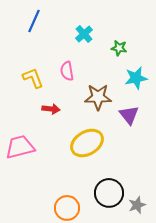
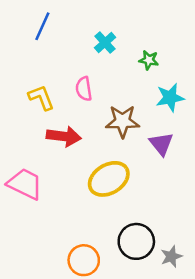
red arrow: (51, 109) -> (64, 136), size x1.5
pink trapezoid: (20, 147) -> (25, 184), turned 40

